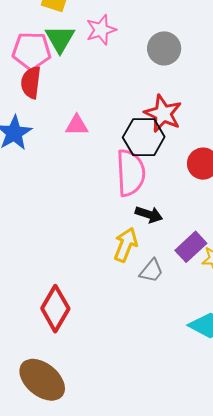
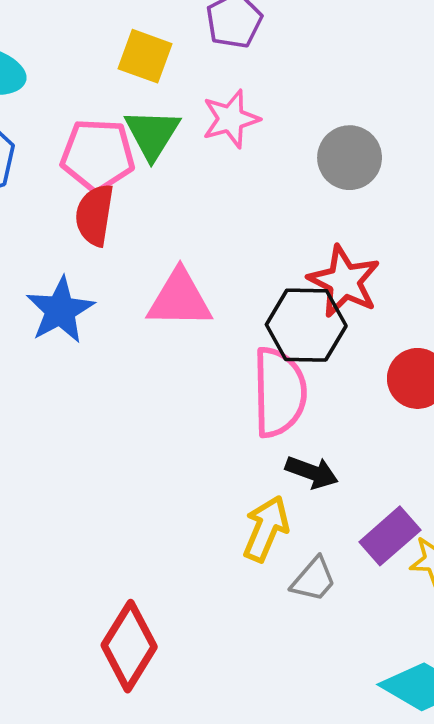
pink triangle: (77, 125) -> (180, 299), size x1.5

